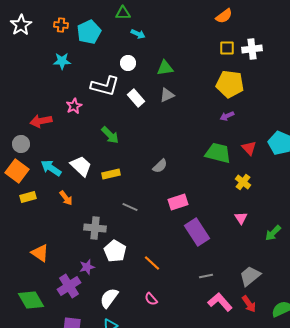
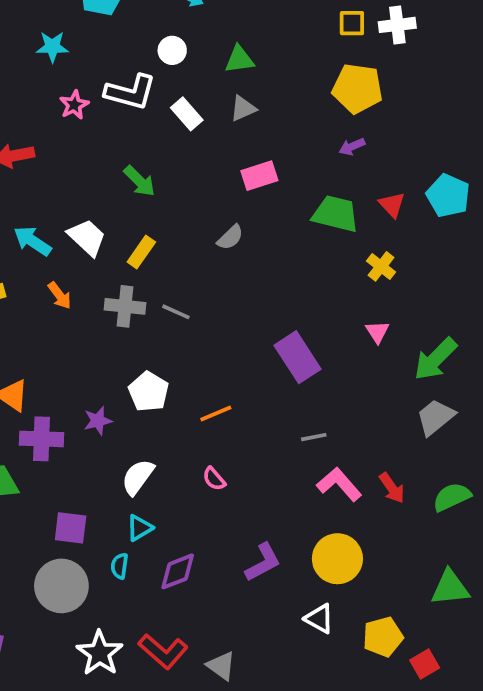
pink star: (74, 106) -> (74, 105), moved
yellow rectangle: (111, 174) -> (141, 252), turned -42
pink rectangle: (178, 202) -> (259, 176), moved
gray cross: (95, 228) -> (125, 306), moved
green arrow: (273, 233) -> (435, 359), size x1.5
orange line: (152, 263) -> (216, 413), turned -66
gray trapezoid: (250, 276) -> (435, 417), moved
purple cross: (69, 286) -> (41, 439), moved, turned 35

